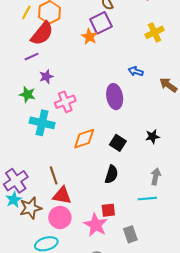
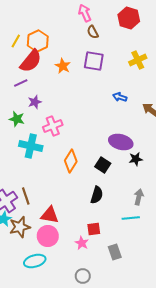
purple square: (101, 23) -> (94, 61), moved, turned 35
orange star: (89, 37) -> (63, 66), moved
purple ellipse: (115, 97) -> (121, 142), moved, turned -65
orange diamond: (84, 139) -> (71, 161), turned -40
brown line: (54, 175) -> (26, 196), moved
pink star: (96, 225) -> (82, 243), size x0.6

